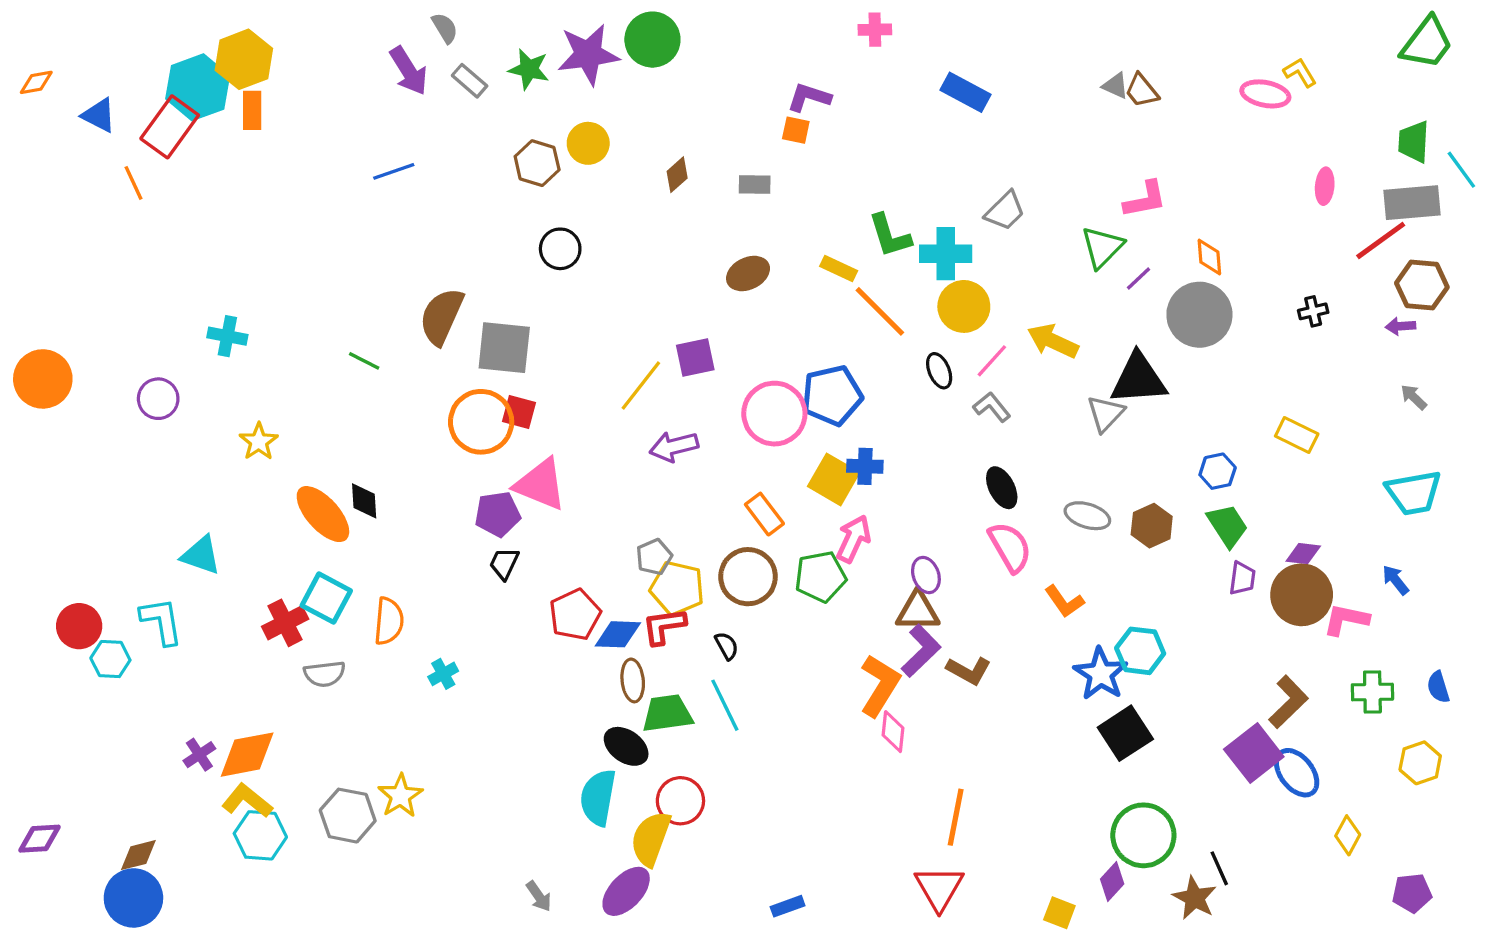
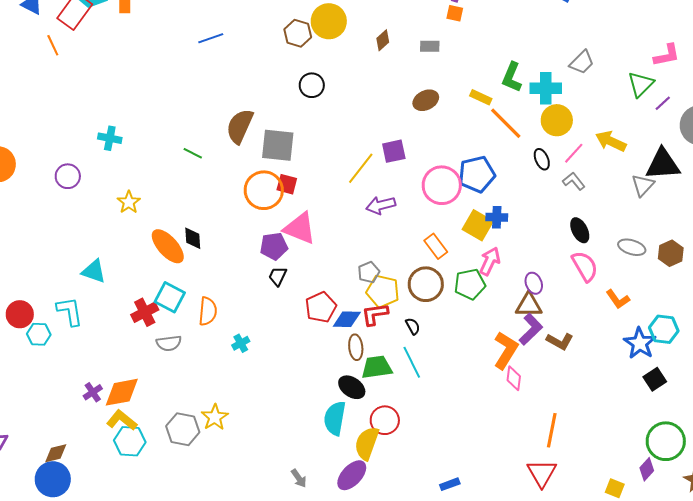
yellow circle: (588, 143) -> (329, 21), size x1.4
green L-shape: (890, 236) -> (512, 77), turned 40
black square: (1125, 733) -> (655, 379), size x0.7

